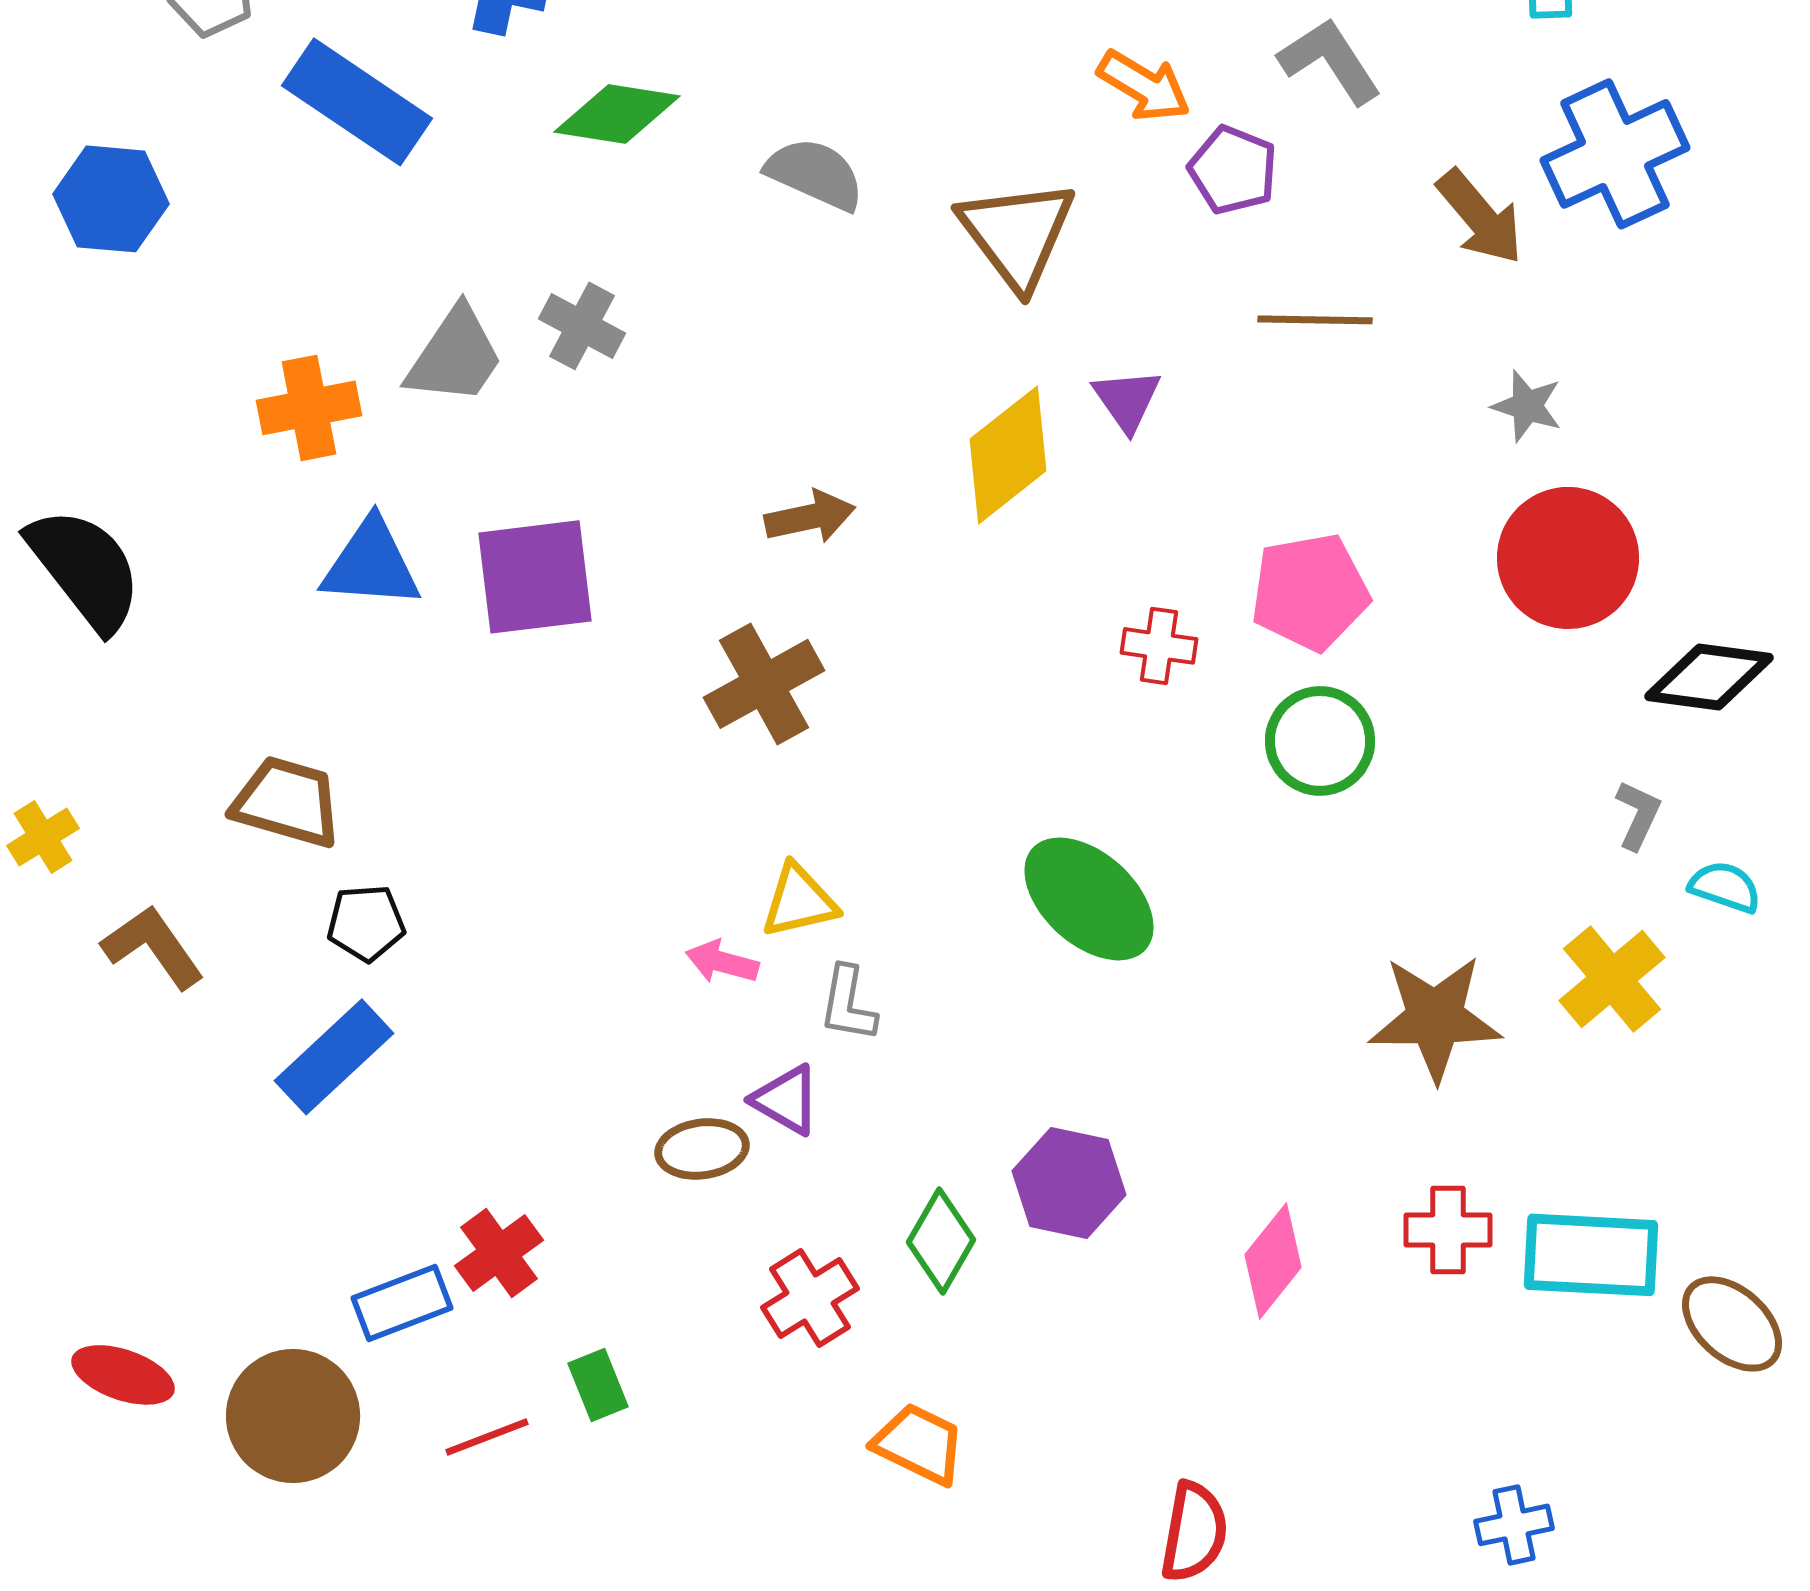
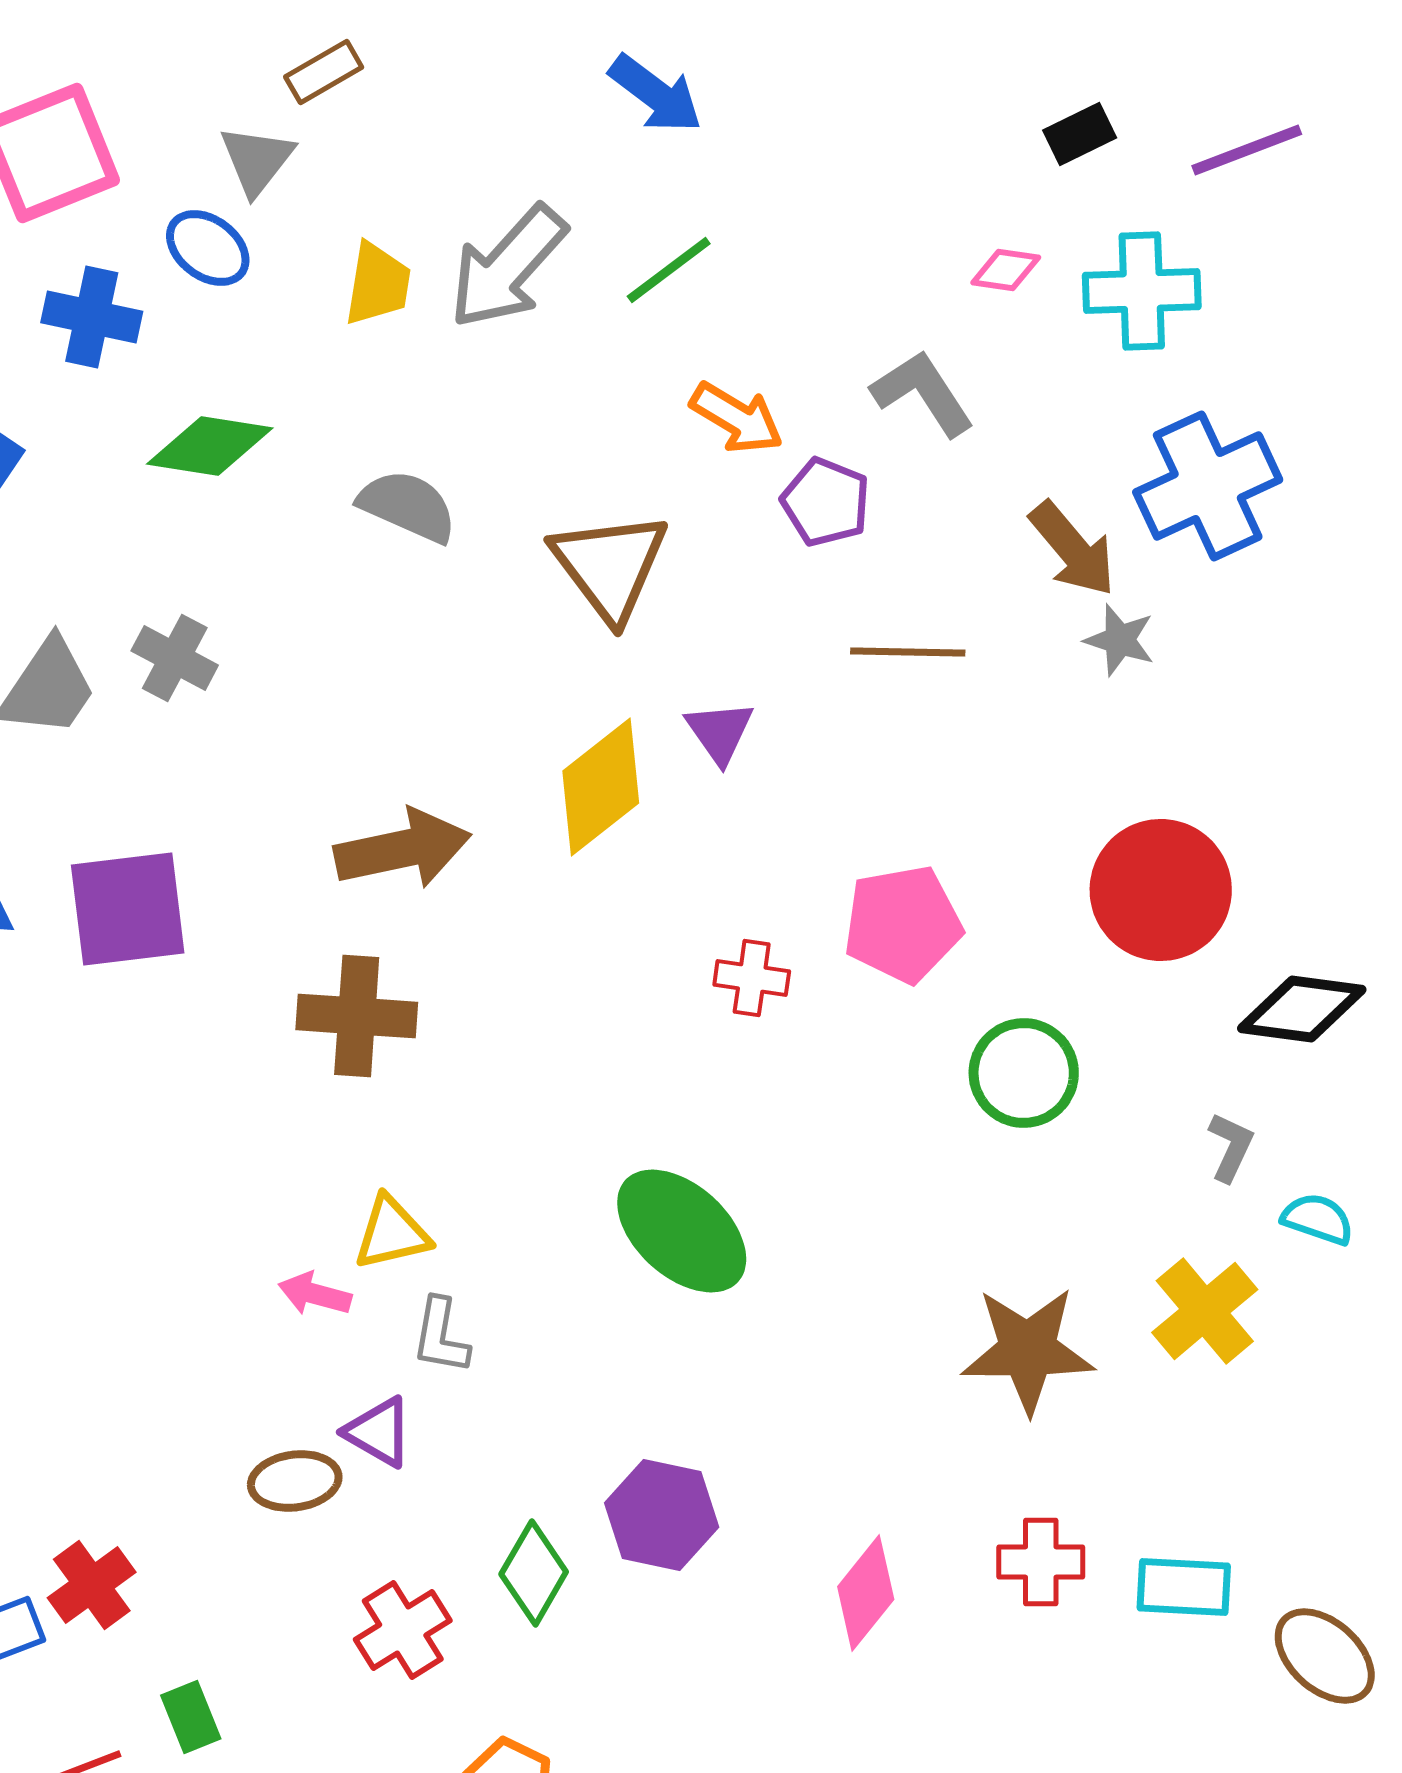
gray star: (1527, 406) -> (1120, 640), moved
brown arrow: (810, 517) -> (403, 849), size x1.5
brown cross: (764, 684) -> (357, 1016), turned 33
green circle: (1320, 741) -> (1024, 1073), moved
cyan rectangle: (1591, 1255) -> (1184, 1587), size x0.7

